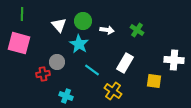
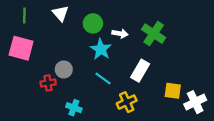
white triangle: (59, 25) -> (60, 13), moved
green cross: (137, 30) -> (154, 34), size x1.5
cyan star: (79, 44) -> (101, 49), moved
white cross: (174, 60) -> (195, 102), moved, turned -30
yellow cross: (113, 91) -> (127, 102), turned 30

